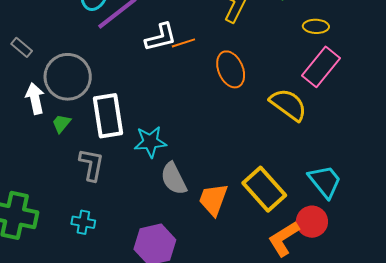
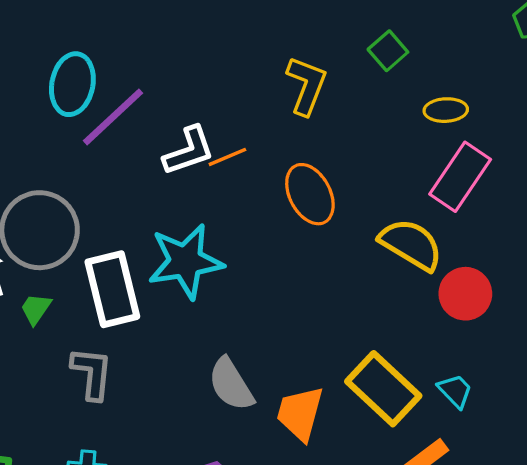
cyan star: (150, 142) -> (186, 261), moved, size x1.4
cyan trapezoid: (325, 181) -> (455, 391), moved, size x0.6
red circle: (312, 222) -> (465, 294), moved

